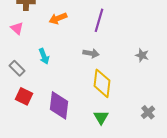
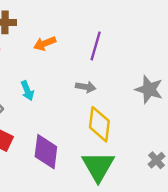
gray star: (142, 55) -> (149, 89), size x1.6
green triangle: (101, 117) -> (98, 166), size x1.8

